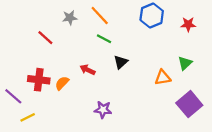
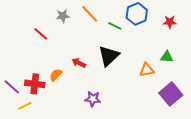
green line: (104, 39) -> (115, 26), moved
black triangle: (121, 62) -> (109, 56), size x1.6
green triangle: (185, 63) -> (167, 57), turned 48
red cross: (39, 80) -> (35, 84), moved

